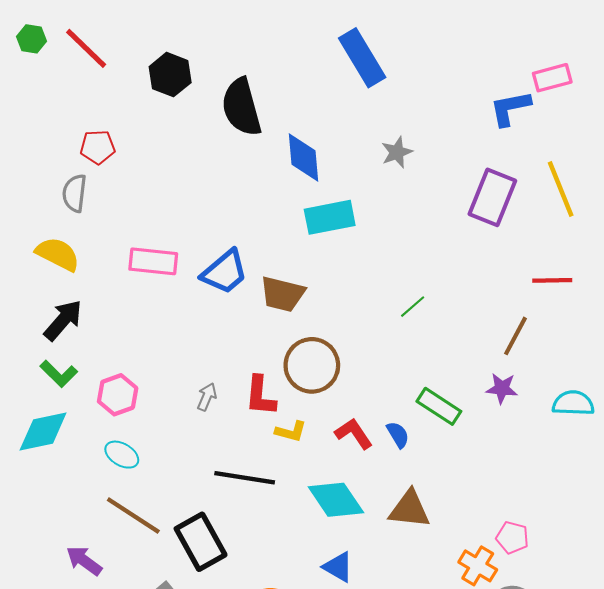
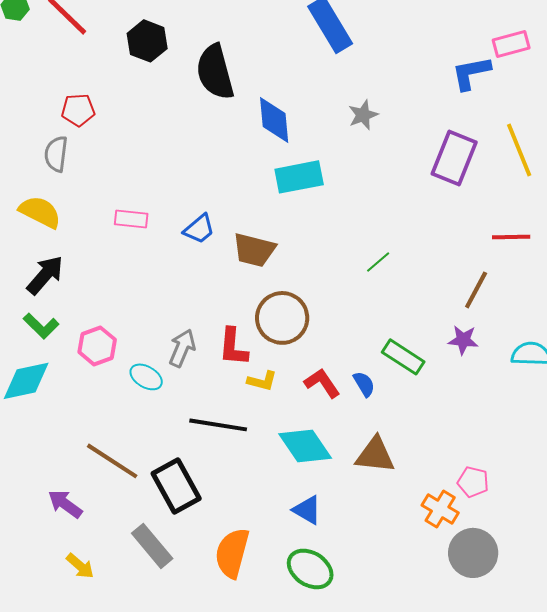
pink rectangle: (153, 261) -> (131, 219), size x0.7
blue trapezoid: (225, 272) -> (199, 229), size x0.7
gray arrow: (207, 397) -> (182, 348), size x1.4
cyan ellipse: (122, 455) -> (146, 377), moved

